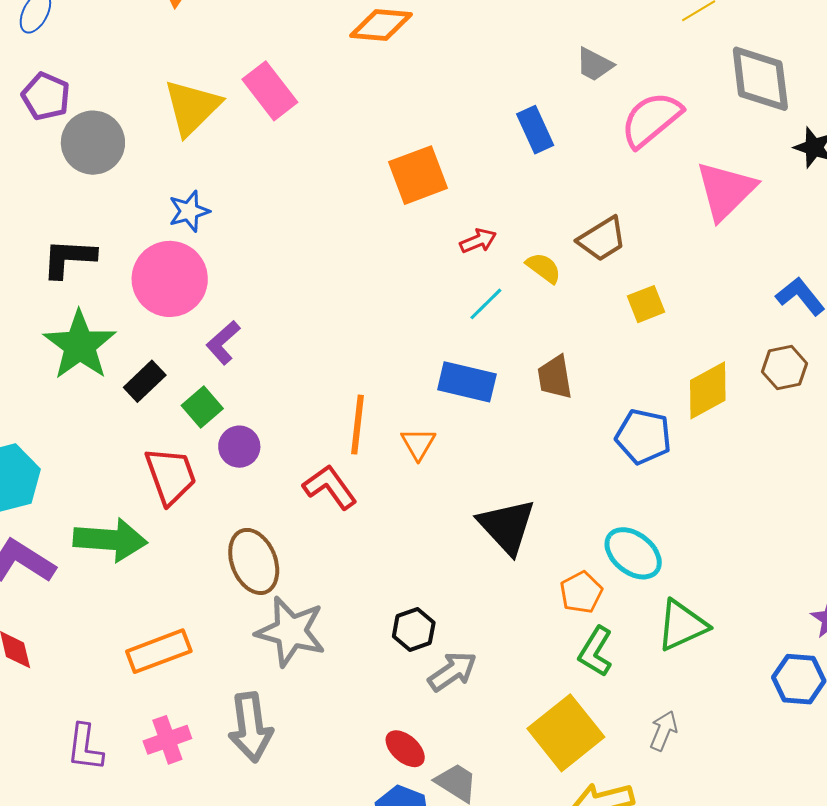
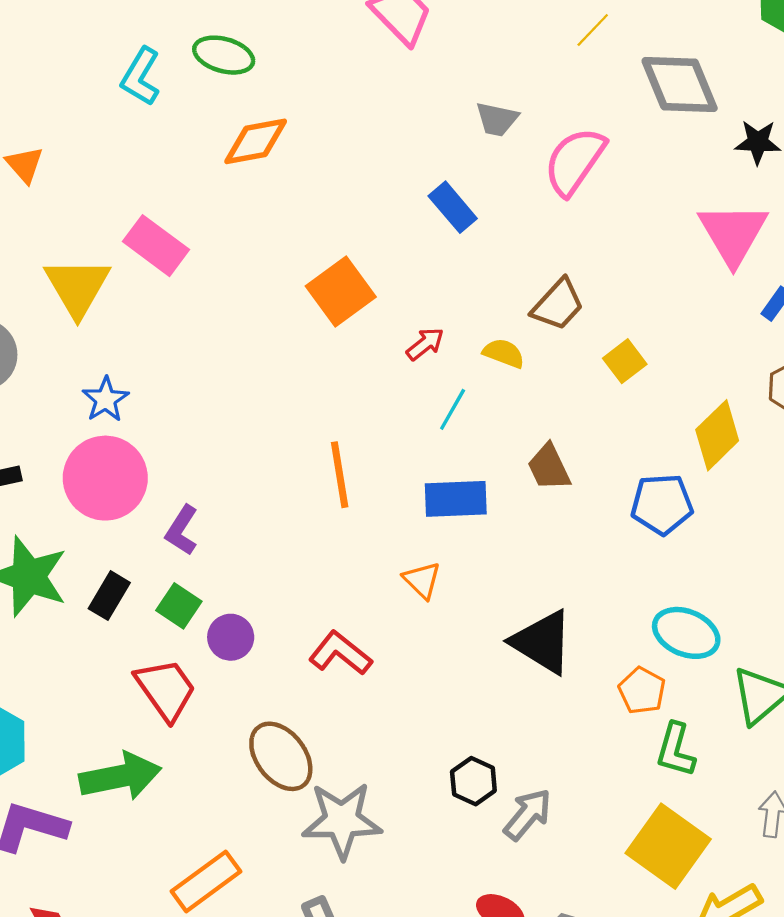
pink triangle: (726, 191) -> (733, 234), moved
orange line: (357, 425) -> (340, 475), moved

